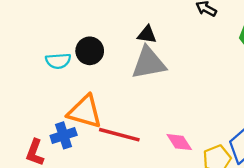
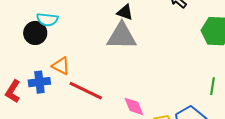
black circle: (90, 51) -> (35, 33), moved
orange triangle: (85, 112) -> (61, 66), size x0.6

